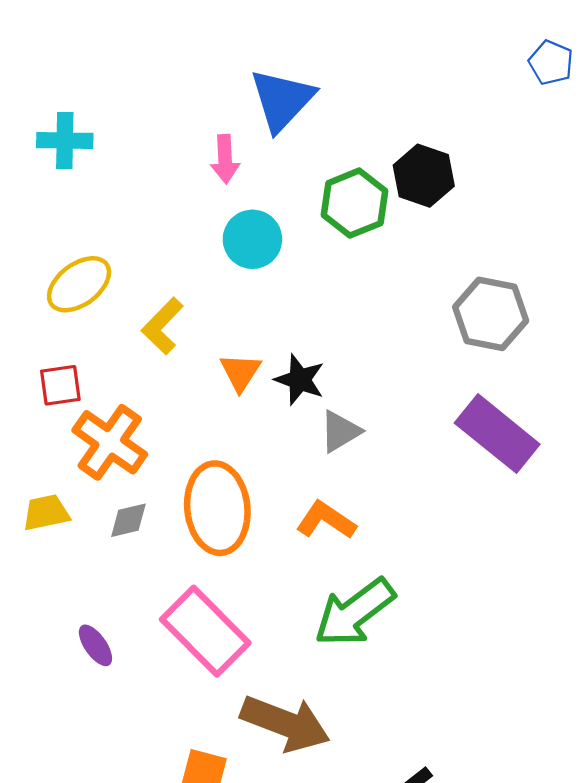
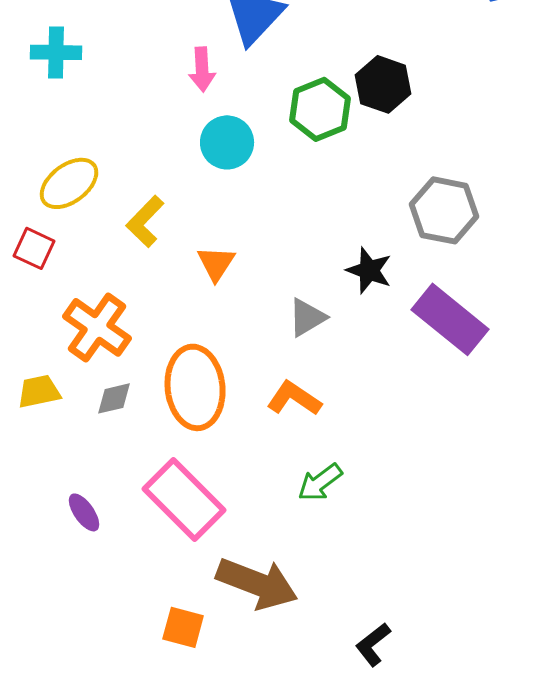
black star: (300, 380) -> (369, 270), moved
red square: (60, 385) -> (34, 248), moved, turned 33
green arrow: (355, 612) -> (320, 482), size x0.6

